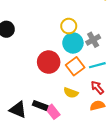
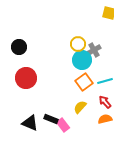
gray cross: (93, 40) -> (94, 50), moved
red circle: (49, 62) -> (26, 78), moved
yellow semicircle: (71, 93) -> (80, 107), turned 112

